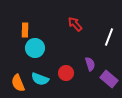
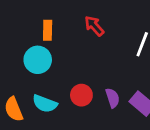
orange rectangle: (25, 30) -> (48, 30), moved
purple semicircle: (90, 64) -> (113, 98), moved

